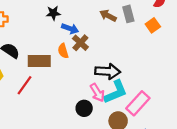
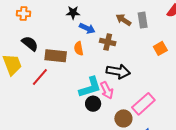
orange square: (153, 25) -> (160, 48), moved
brown cross: (80, 43) -> (108, 42), moved, turned -35
cyan L-shape: (116, 92) -> (90, 87), moved

